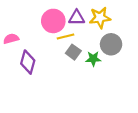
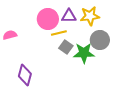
green star: (93, 59) -> (84, 53), size x1.5
purple diamond: (28, 62) -> (25, 75), moved

